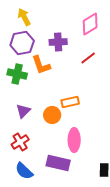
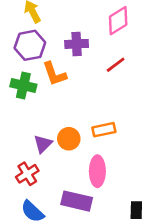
orange rectangle: (70, 102) -> (104, 130), moved
purple triangle: (23, 111) -> (43, 144), moved

